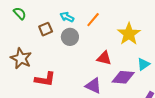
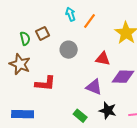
green semicircle: (20, 13) -> (25, 38), moved, turned 32
cyan arrow: (67, 17) -> (71, 14), moved, turned 48
gray circle: (70, 37) -> (69, 50), moved

